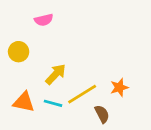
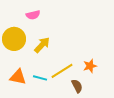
yellow circle: (19, 52) -> (14, 39), size x1.5
yellow arrow: (56, 74) -> (42, 45), moved

